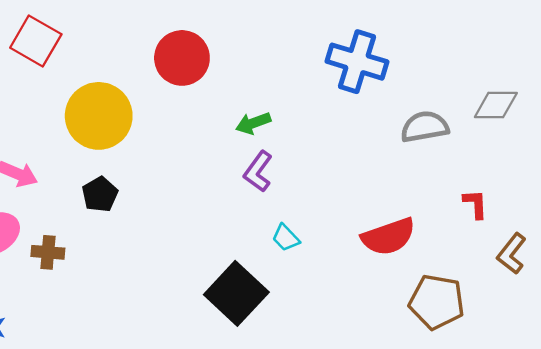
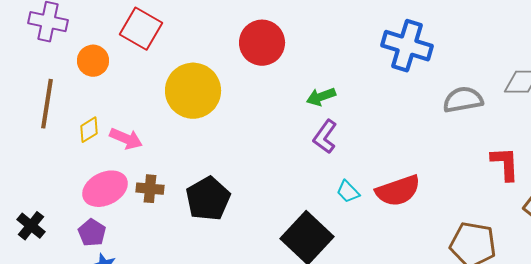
black pentagon: (100, 194) -> (208, 199), moved, size x1.5
red L-shape: (475, 204) -> (505, 164), size x1.4
red semicircle: (388, 237) -> (398, 191), moved
brown cross: (48, 252) -> (150, 189), moved

